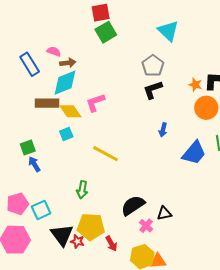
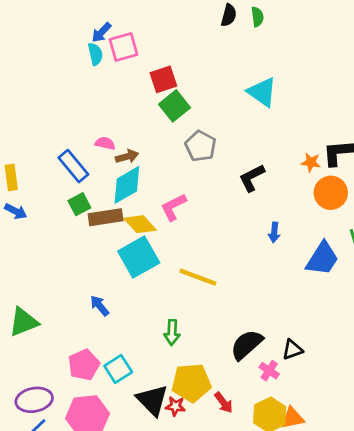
gray pentagon: (153, 66) -> (201, 146), moved
cyan square: (66, 134) -> (139, 257), size x2.0
green square: (28, 147) -> (79, 204), moved

